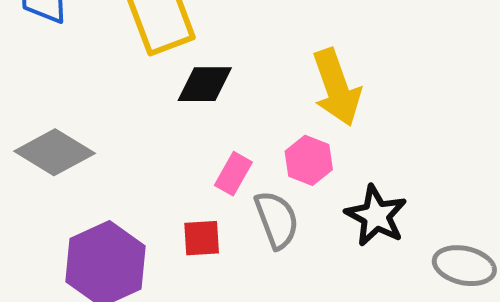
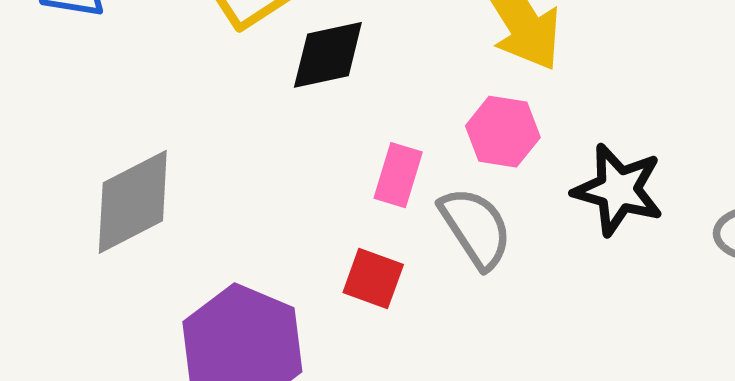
gray diamond: (55, 152) -> (133, 202), turned -46
red square: (202, 238) -> (373, 279), turned 36

